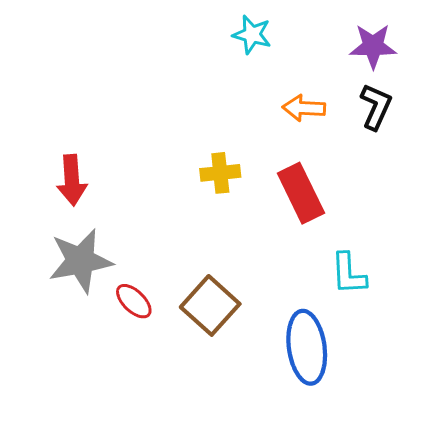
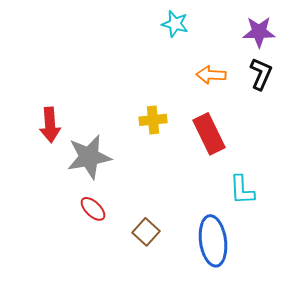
gray star: (80, 261) -> (89, 157), moved
brown square: (210, 305) -> (146, 232), moved, size x0.7

